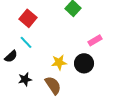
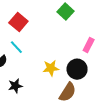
pink rectangle: (95, 40) -> (89, 45), turned -32
brown semicircle: (53, 85) -> (68, 92), moved, turned 66

